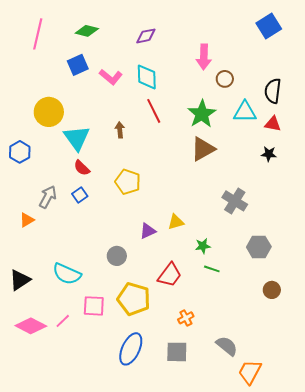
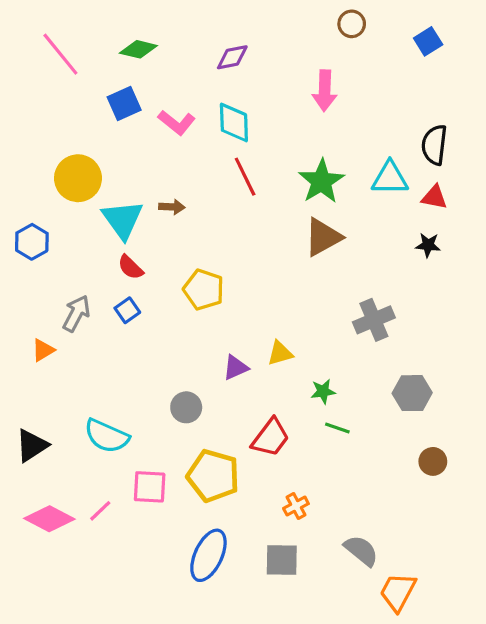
blue square: (269, 26) -> (428, 41), size x0.7
pink line: (38, 34) -> (60, 54), turned -52
brown circle: (225, 79) -> (352, 24), moved
brown arrow: (120, 130) -> (172, 207), moved, turned 98
gray cross: (235, 201) -> (374, 320), turned 35

